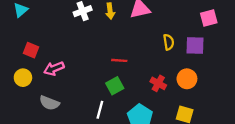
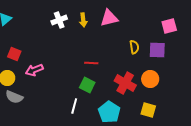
red cross: (158, 83) -> (125, 83), size x1.5
green square: (115, 86) -> (87, 85), turned -35
gray semicircle: (49, 103) -> (14, 97), moved

